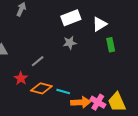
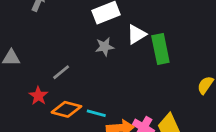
white triangle: (100, 24) -> (136, 34), moved
green rectangle: (111, 45) -> (160, 49), size x1.5

